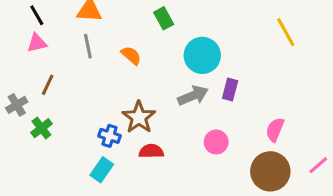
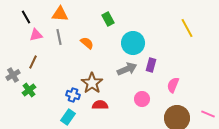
pink triangle: (37, 43) -> (36, 35), moved
pink semicircle: (275, 130) -> (173, 85), moved
pink line: (318, 165) -> (208, 114), turned 64

